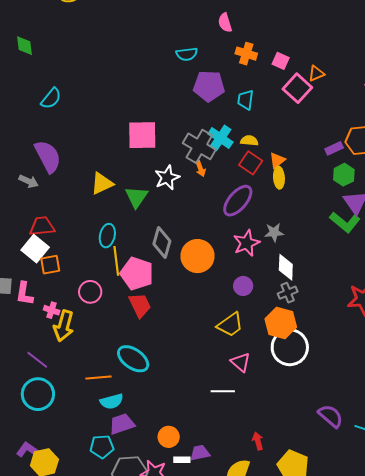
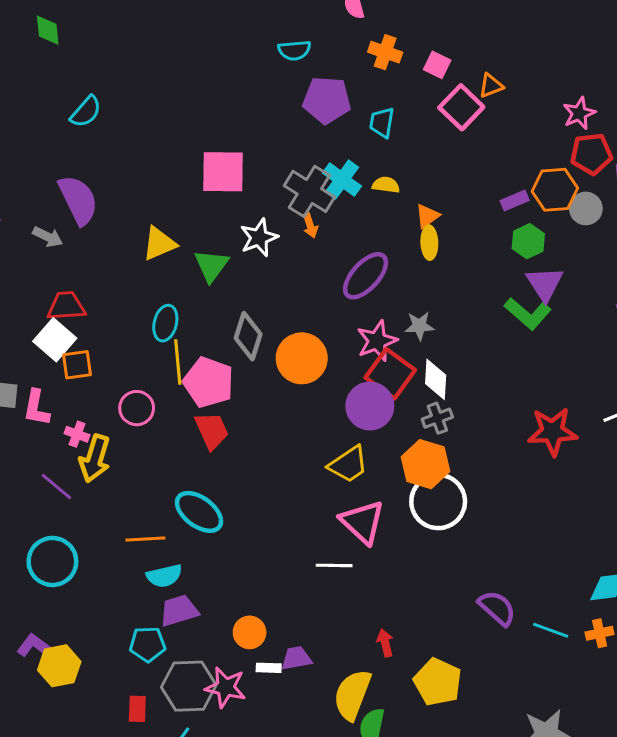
red square: (251, 163) -> (390, 374), moved, size x1.4
purple circle: (243, 286) -> (370, 406), size x1.6
purple line: (37, 360) -> (56, 487), moved
pink triangle: (241, 362) -> (362, 522), size x1.5

